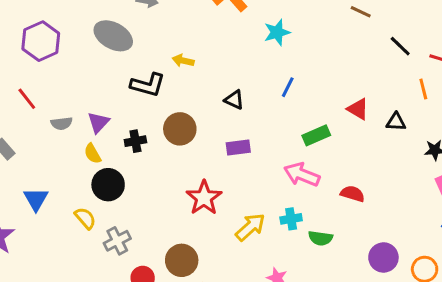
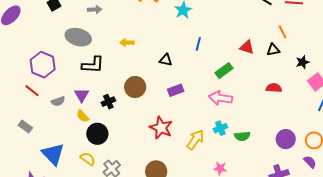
purple hexagon: (41, 41) -> (43, 65), moved
black L-shape: (148, 85) -> (93, 65), moved
orange line: (423, 89) -> (283, 32), moved
red semicircle: (353, 194) -> (274, 88), moved
blue triangle: (36, 199) -> (53, 154), size x1.4

